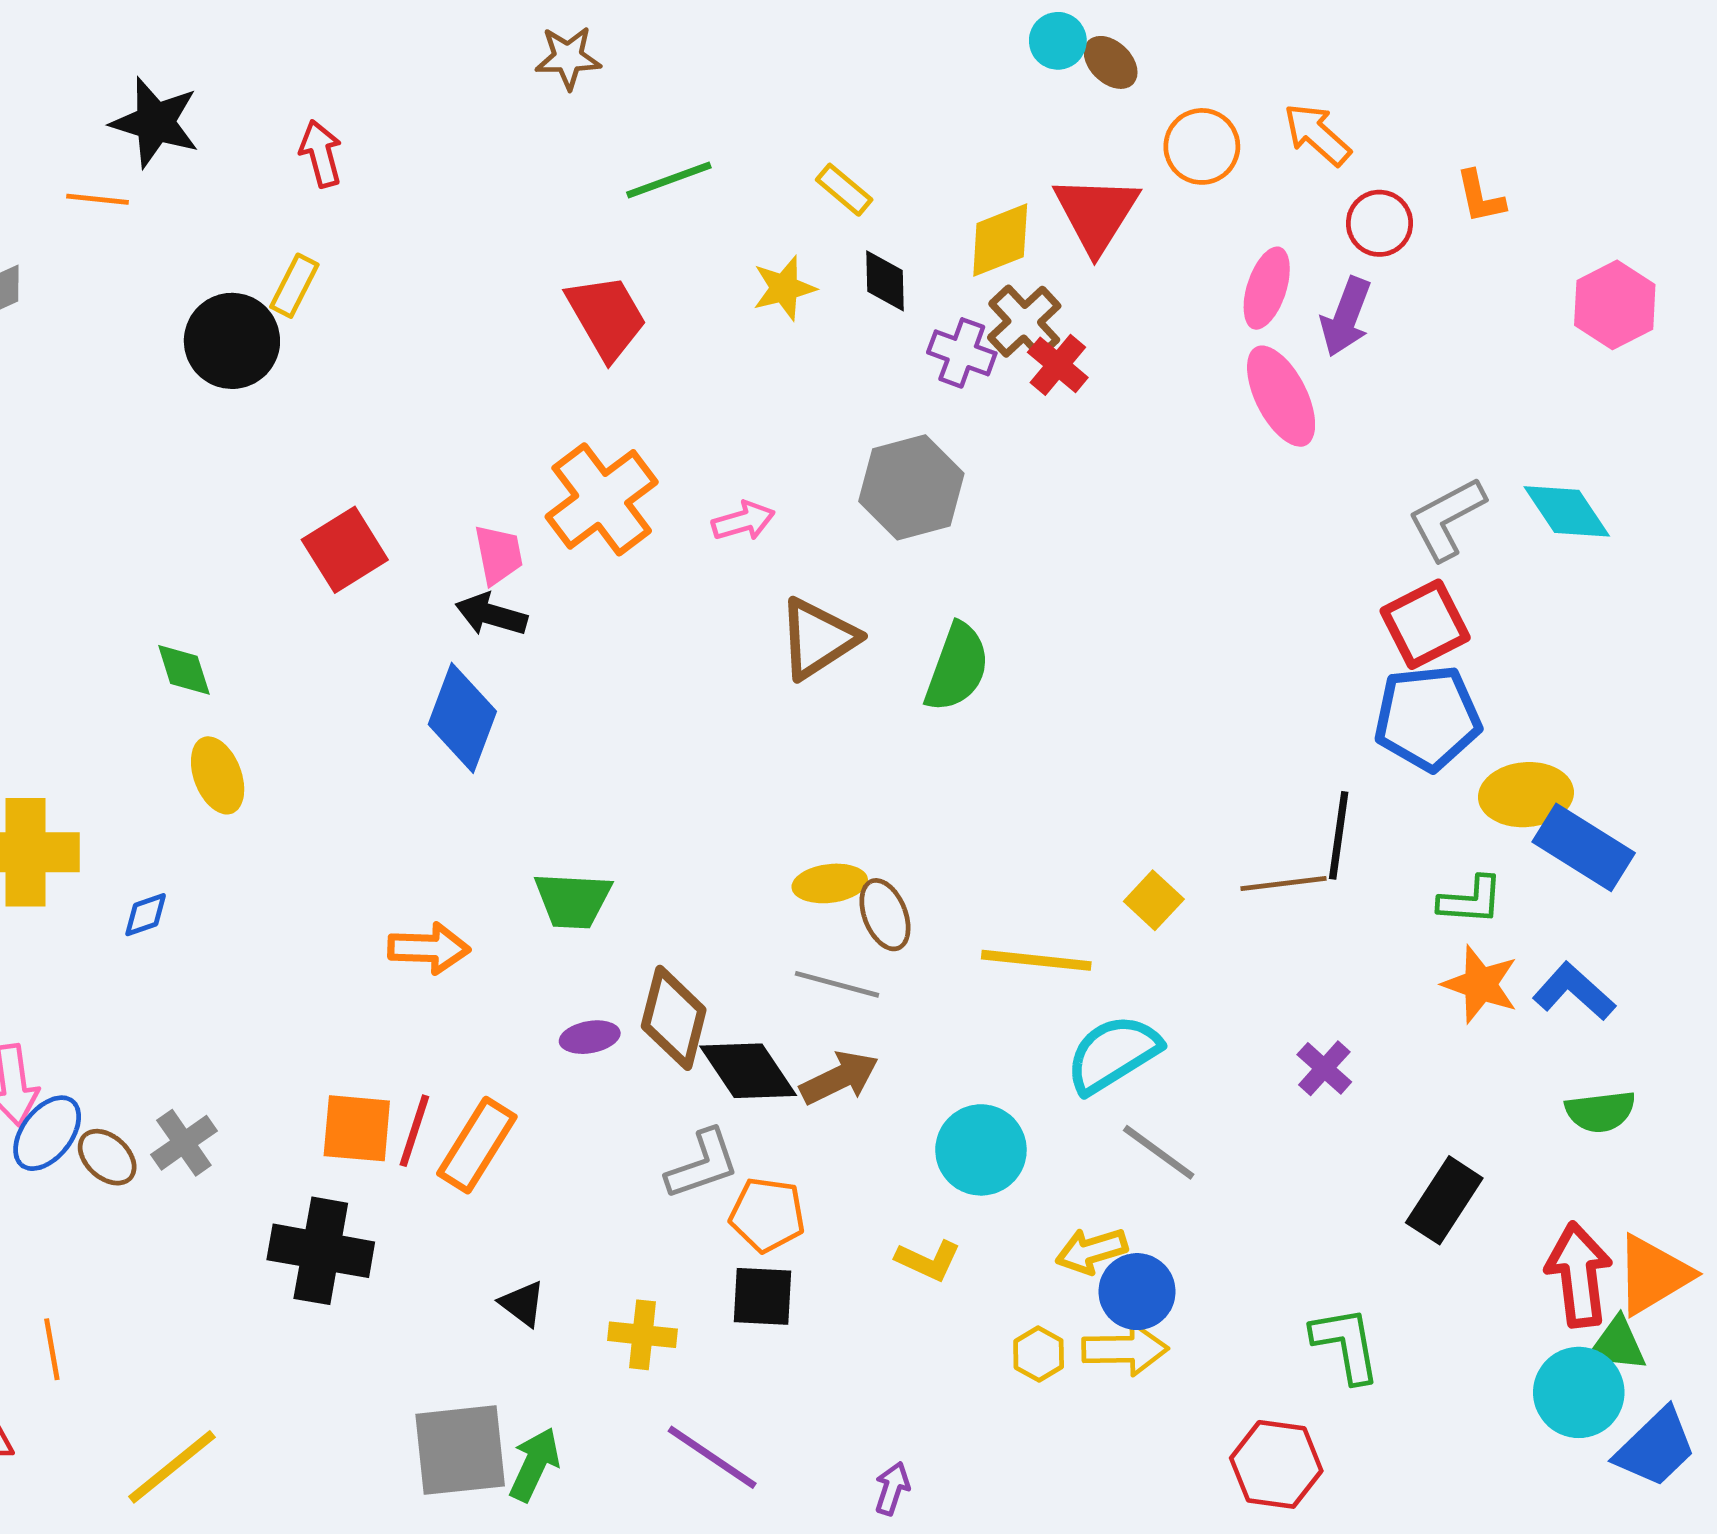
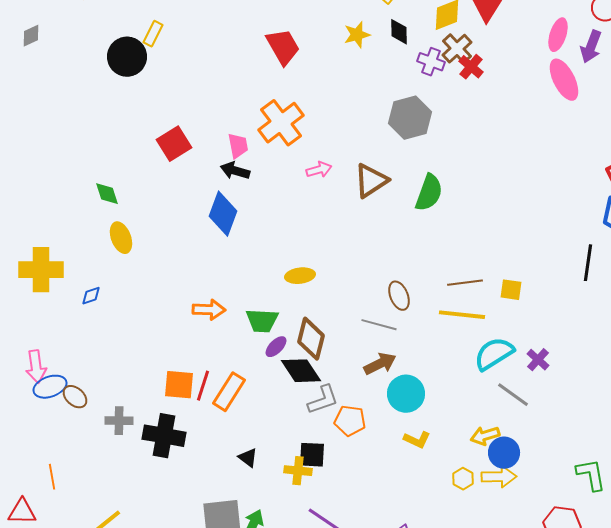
pink arrow: (743, 521) -> (319, 170), moved
yellow ellipse: (830, 883) -> (300, 276), moved
brown line: (1283, 883) -> (465, 283), moved
green trapezoid: (573, 900) -> (262, 321), moved
yellow square: (1154, 900) -> (511, 290), turned -35
purple ellipse: (590, 1037) -> (276, 347), turned -35
purple cross: (1324, 1068) -> (538, 360), moved
black diamond: (748, 1071) -> (301, 371), moved
blue ellipse: (47, 1133) -> (50, 387), turned 32
gray cross: (184, 1143) -> (119, 421), moved, turned 36
cyan circle: (981, 1150) -> (406, 394), moved
black square: (763, 1296) -> (312, 455), moved

